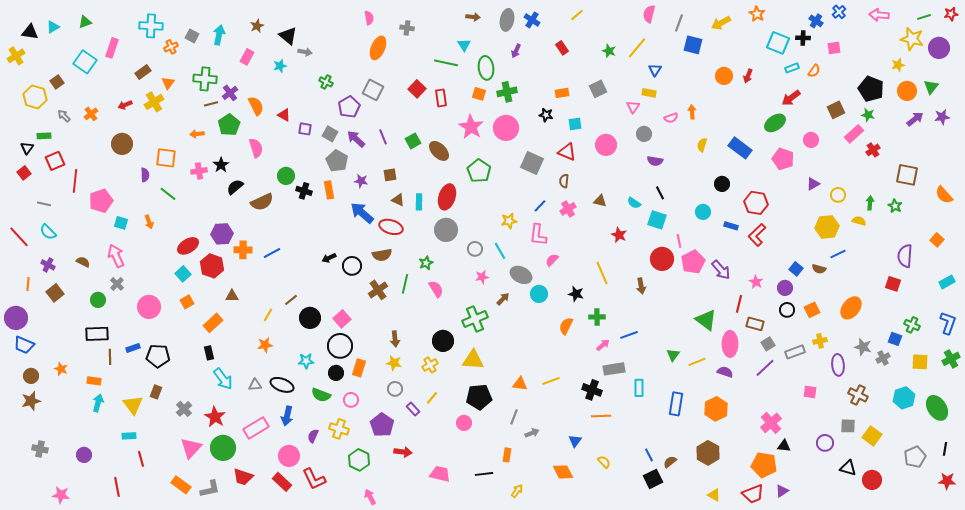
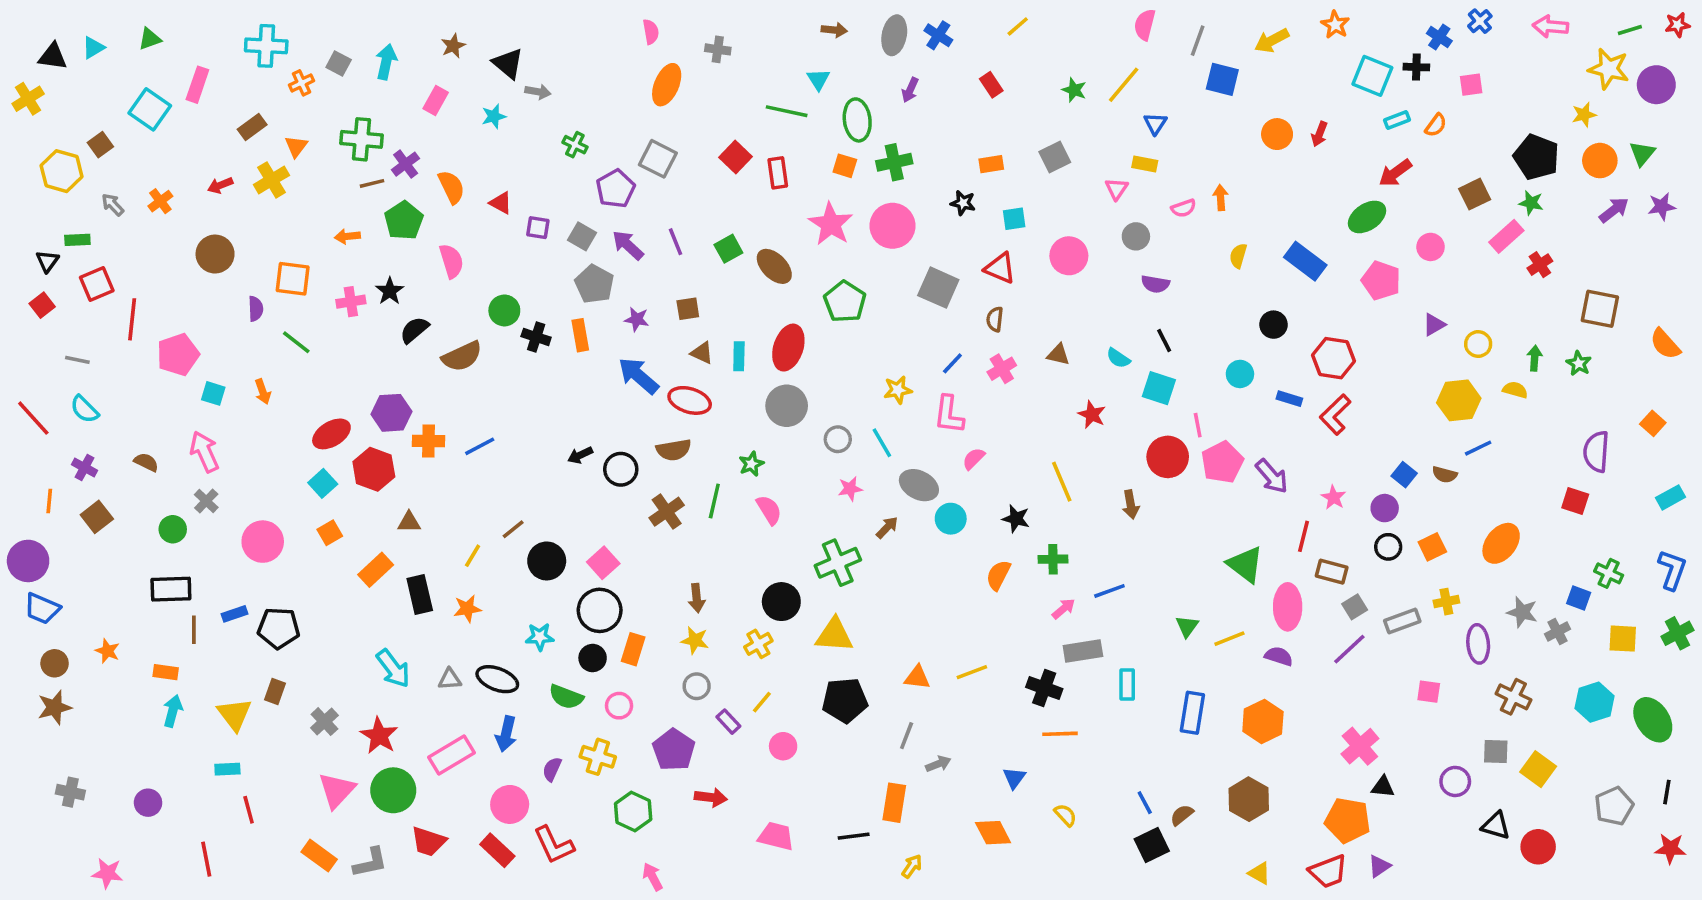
black rectangle: (209, 353) -> (420, 594), moved, size x1.5
pink circle: (464, 423) -> (783, 746), moved
orange rectangle: (507, 455) -> (894, 803), size x1.5

